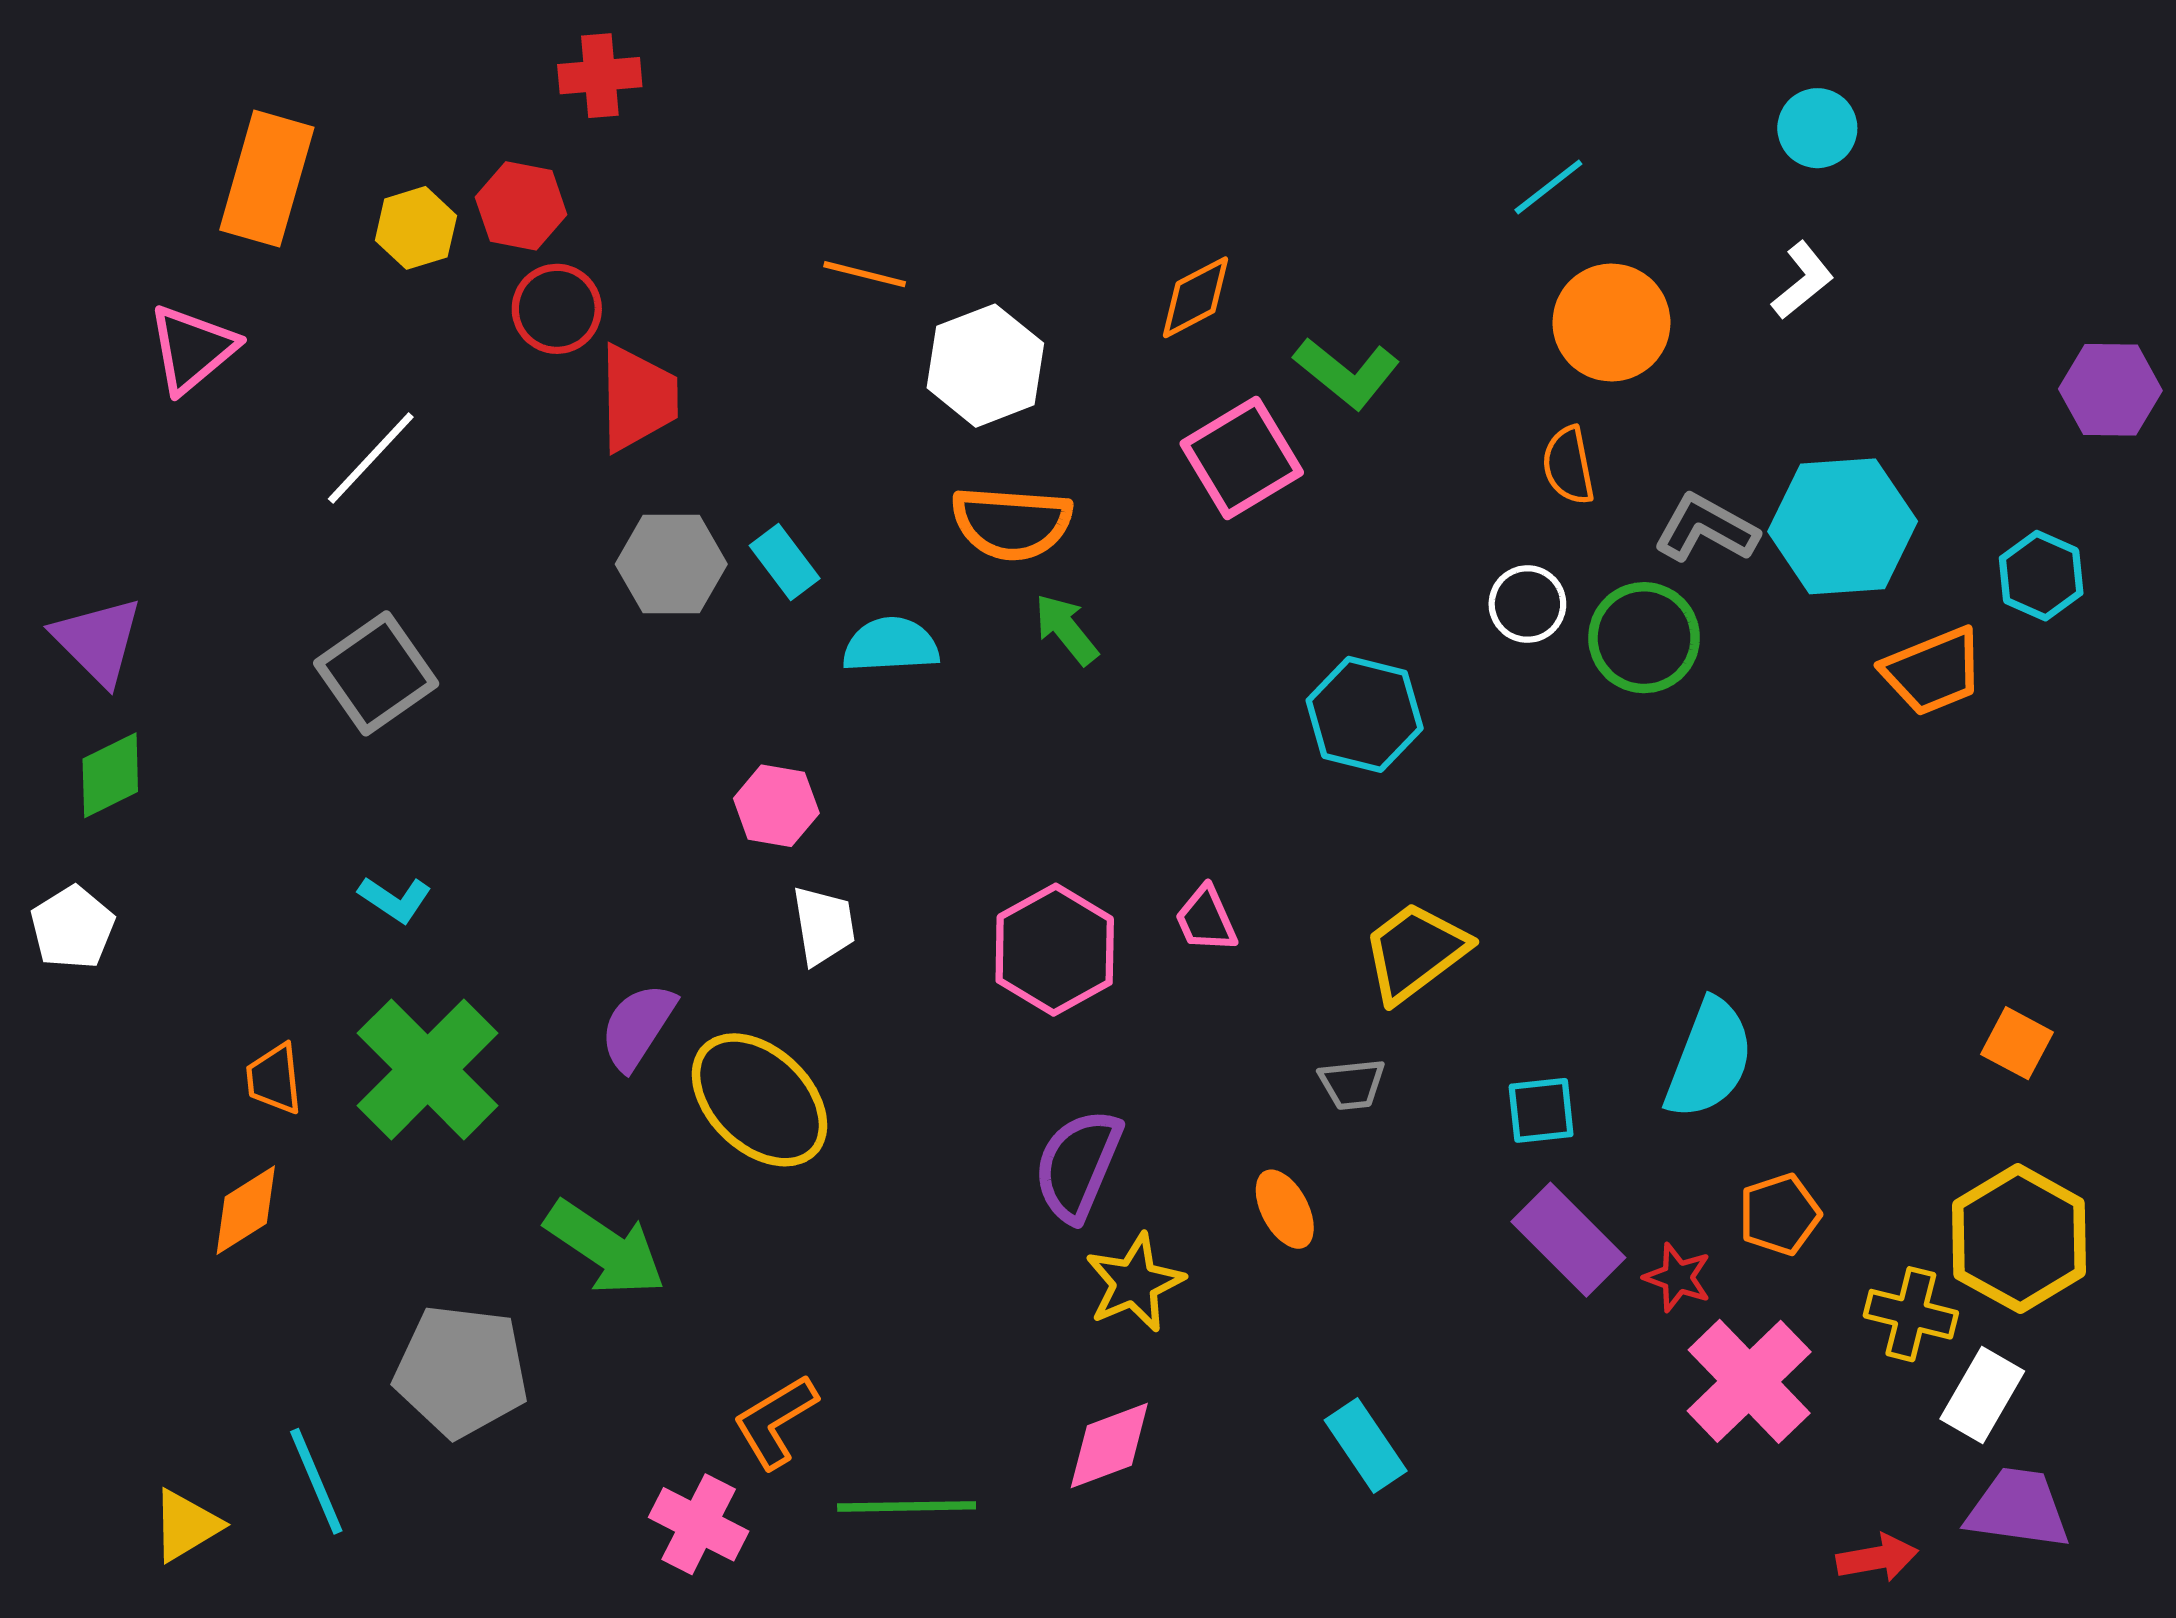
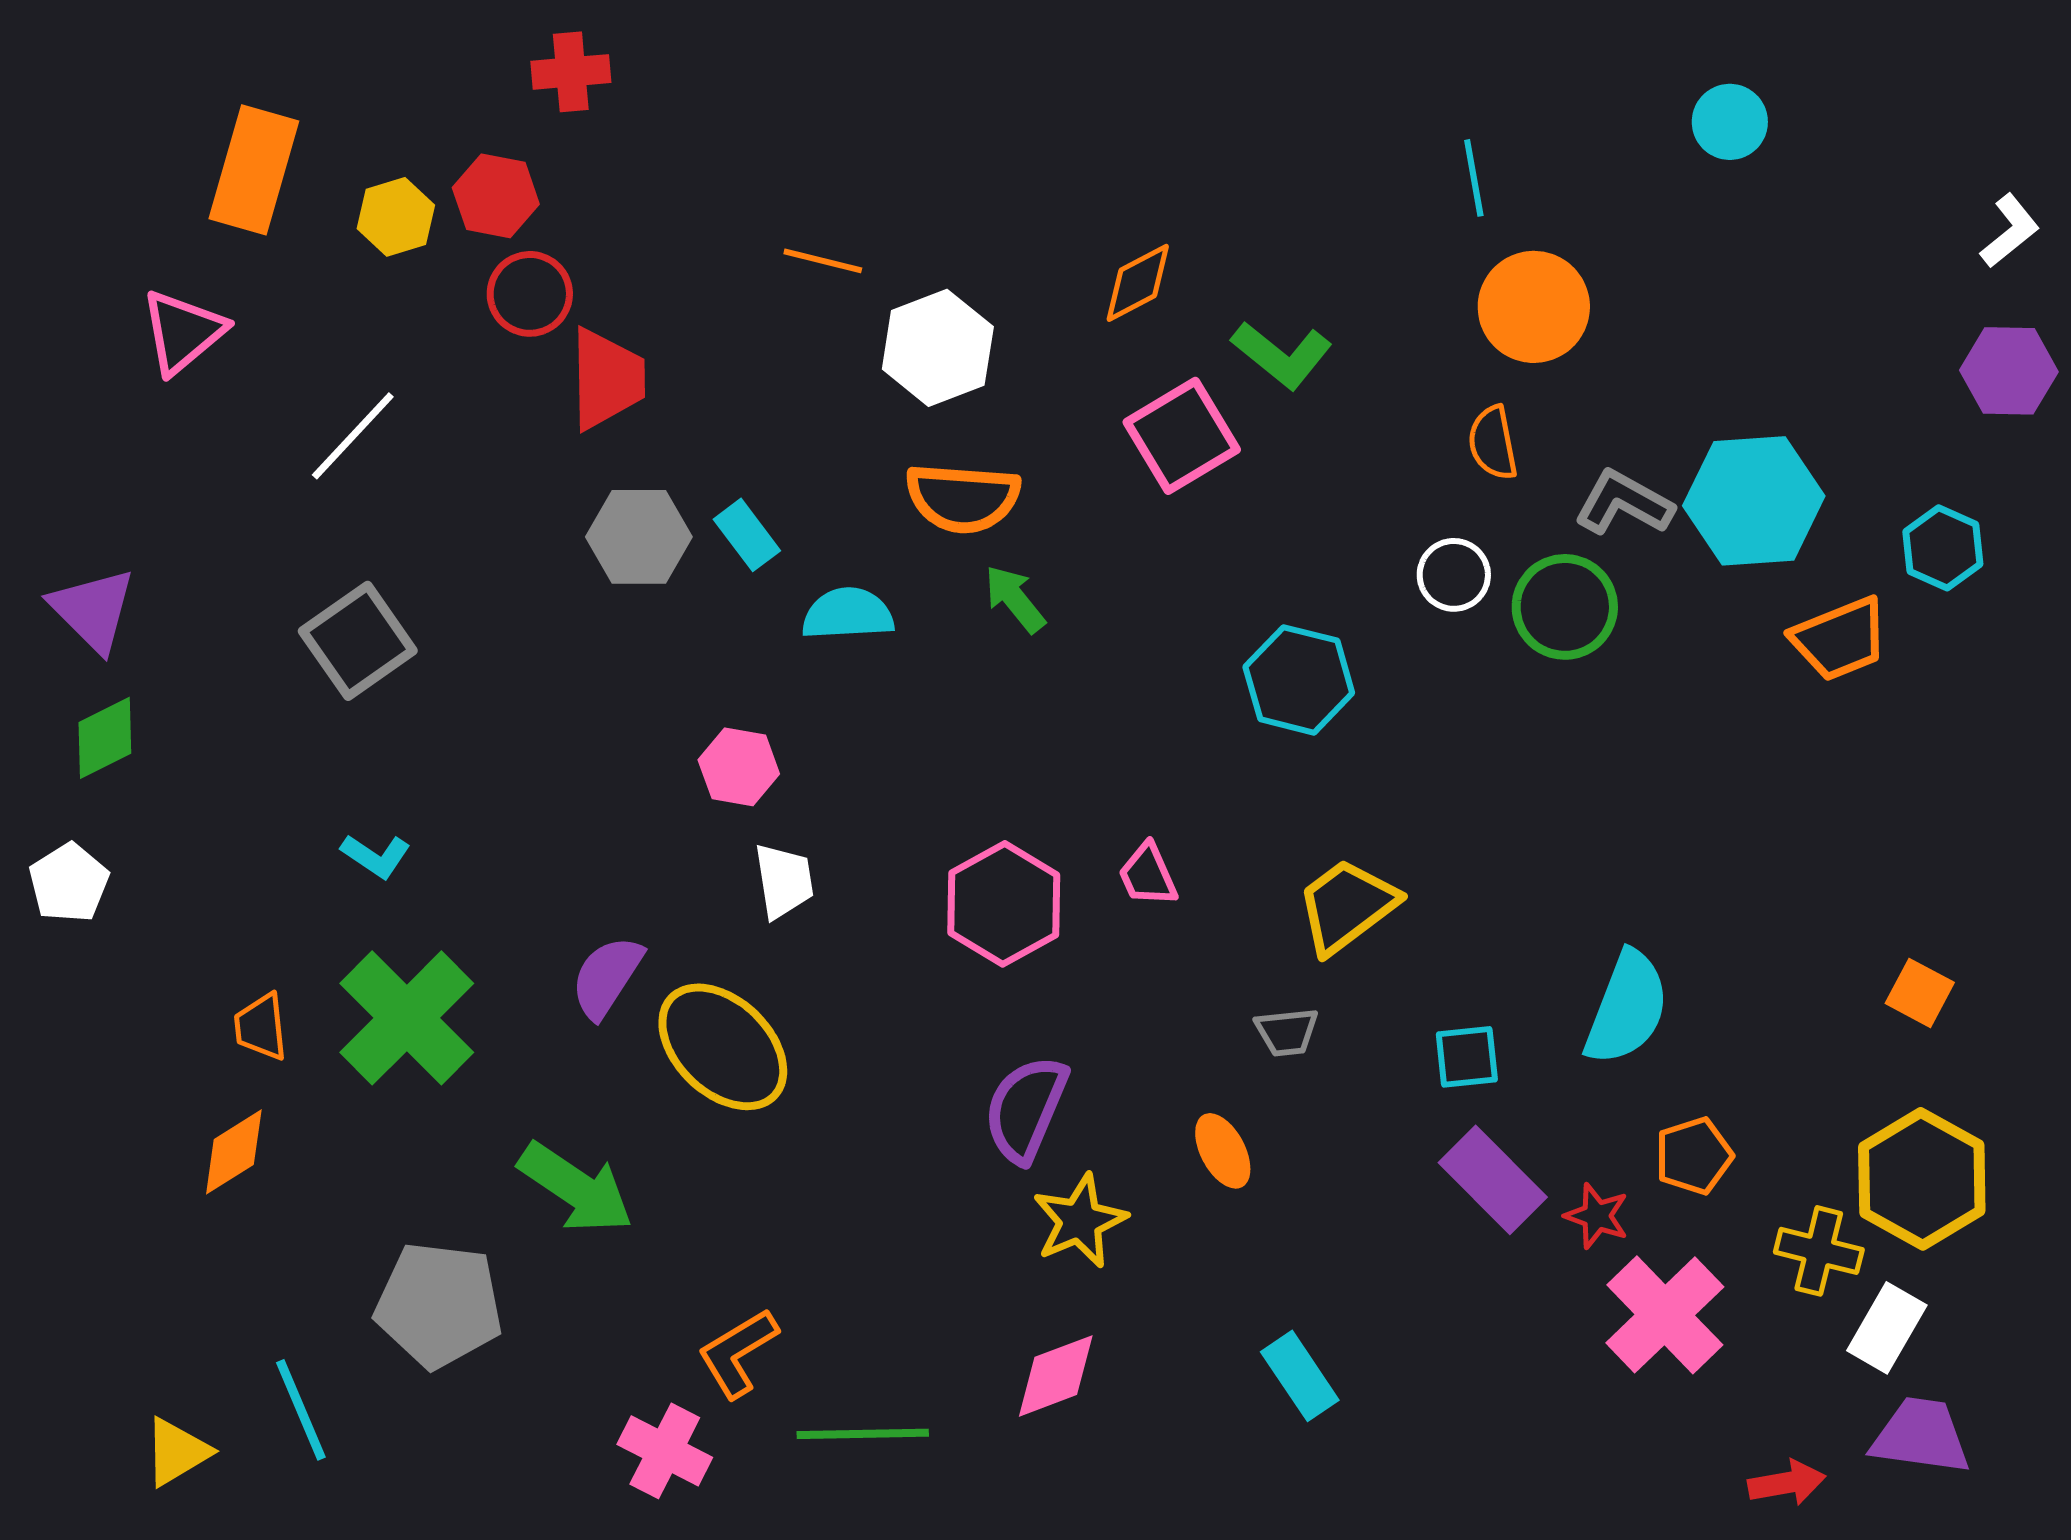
cyan line: (1548, 187) -> (1474, 178), turned -62
white L-shape: (1803, 280) -> (2010, 231), moved

